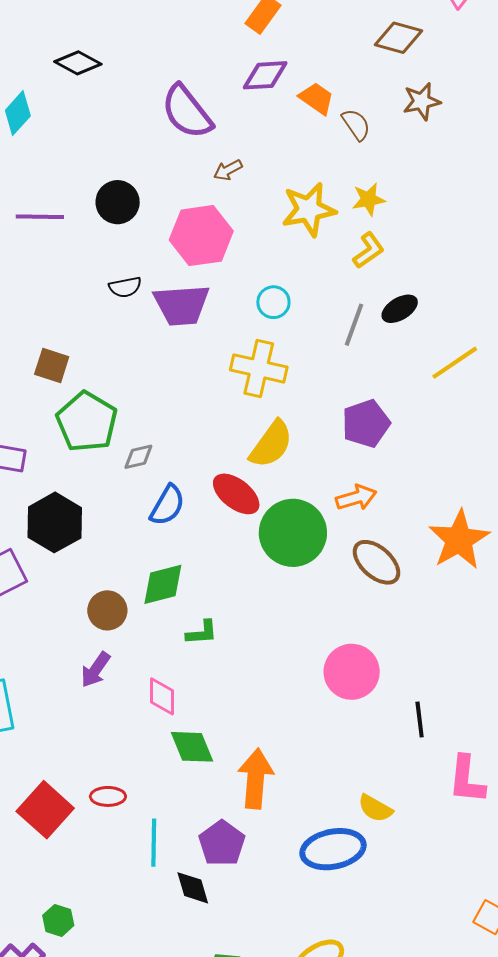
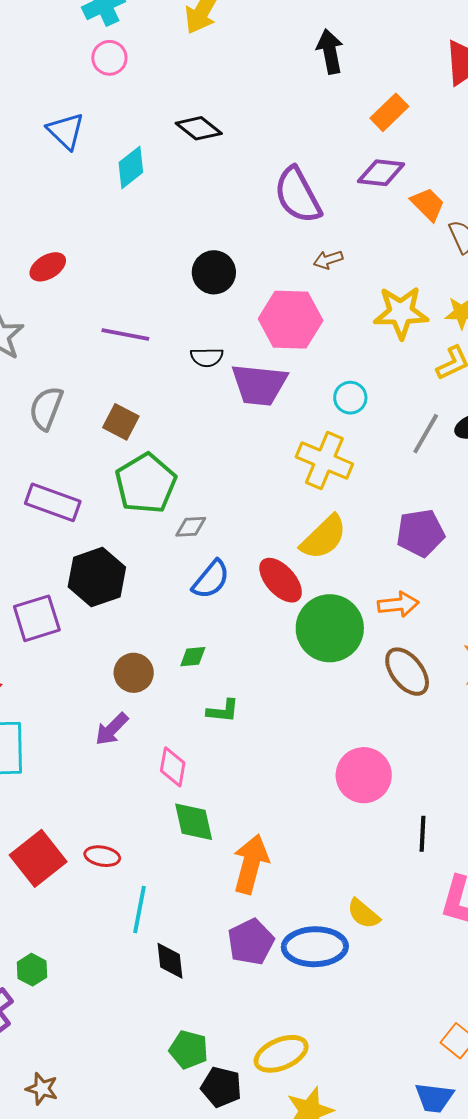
purple line: (40, 217) -> (125, 335), moved
green diamond: (163, 584) -> (193, 657), size x0.6
purple pentagon: (222, 843) -> (251, 942), moved

